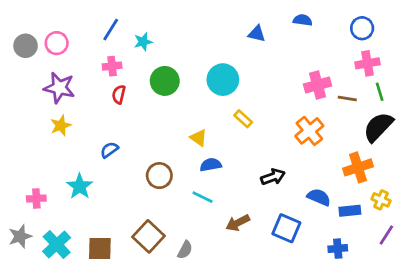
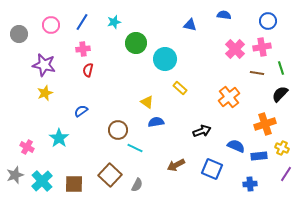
cyan star: (143, 42) -> (114, 22), moved
pink circle: (57, 43) -> (51, 25), moved
pink cross: (367, 63) -> (262, 47), moved
green circle: (165, 81) -> (136, 43), moved
pink cross: (317, 85) -> (235, 49), moved, turned -30
black semicircle: (378, 127) -> (280, 94), size x0.7
cyan line: (203, 197) -> (135, 148), moved
pink cross: (36, 199) -> (27, 147), turned 32

